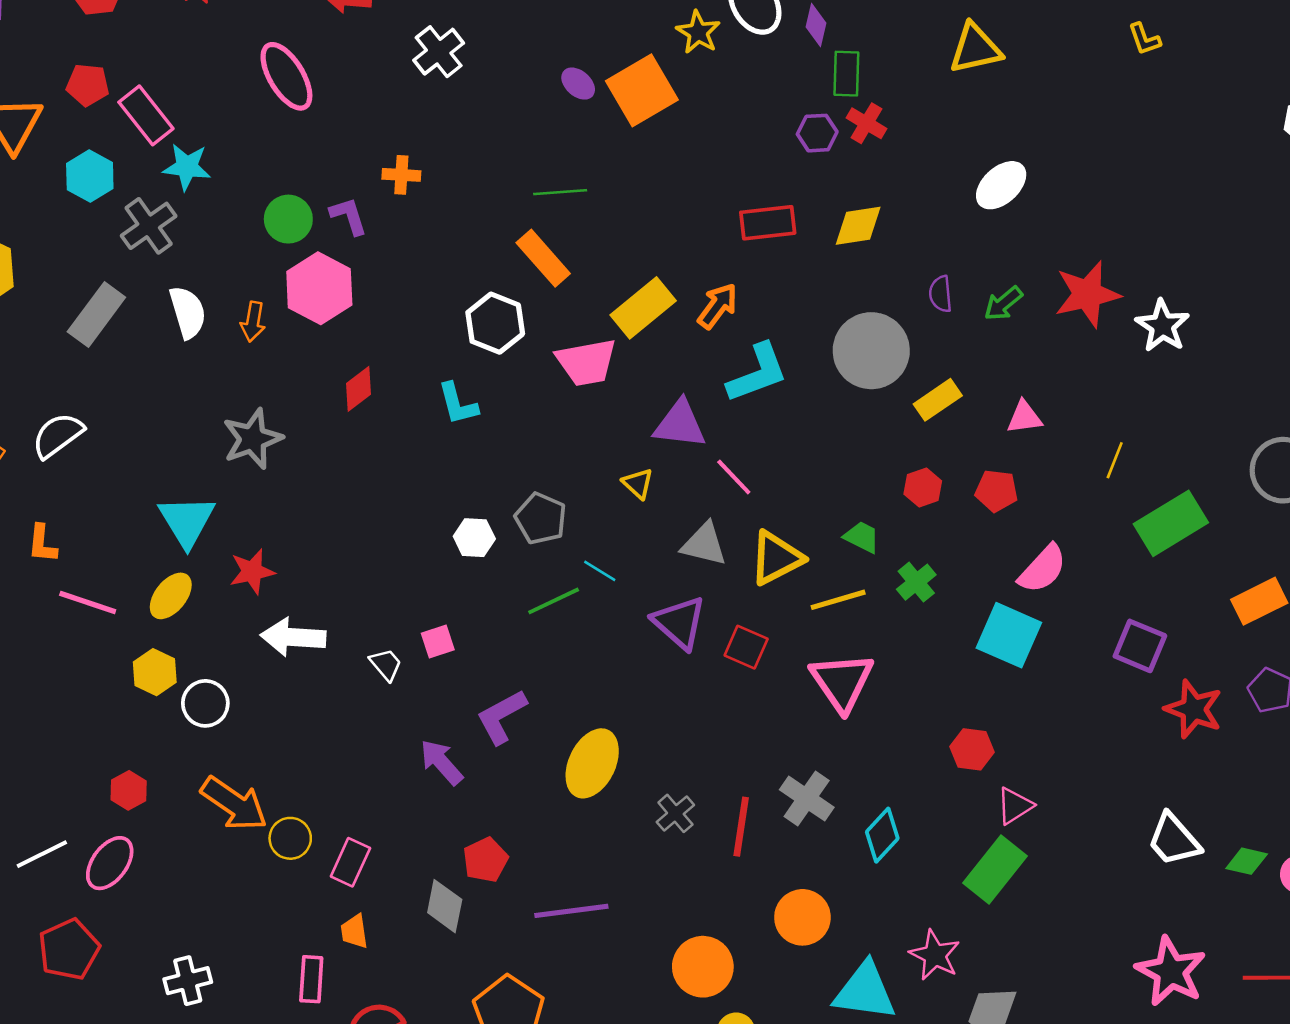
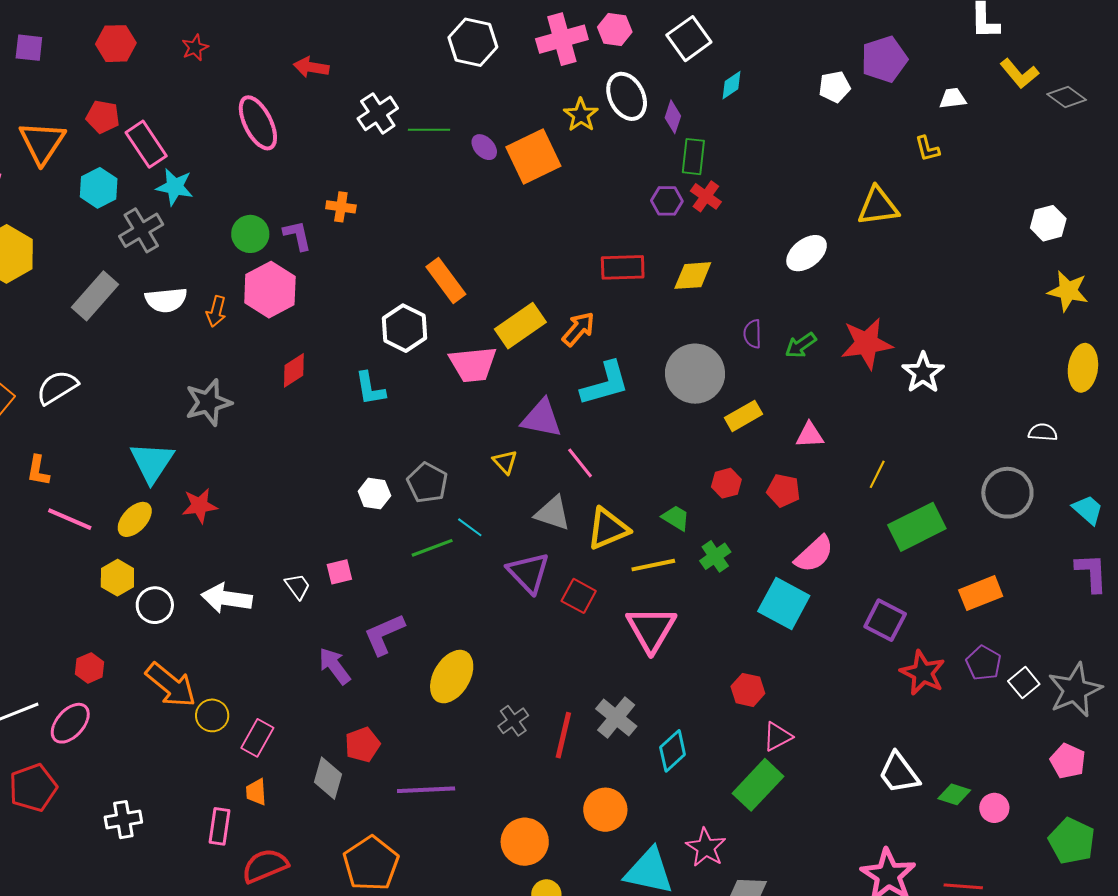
yellow triangle: (975, 49) -> (878, 206), moved
green line: (560, 192) -> (429, 130), moved
white semicircle: (188, 312) -> (166, 300), turned 96
white arrow: (293, 637) -> (227, 598), moved

